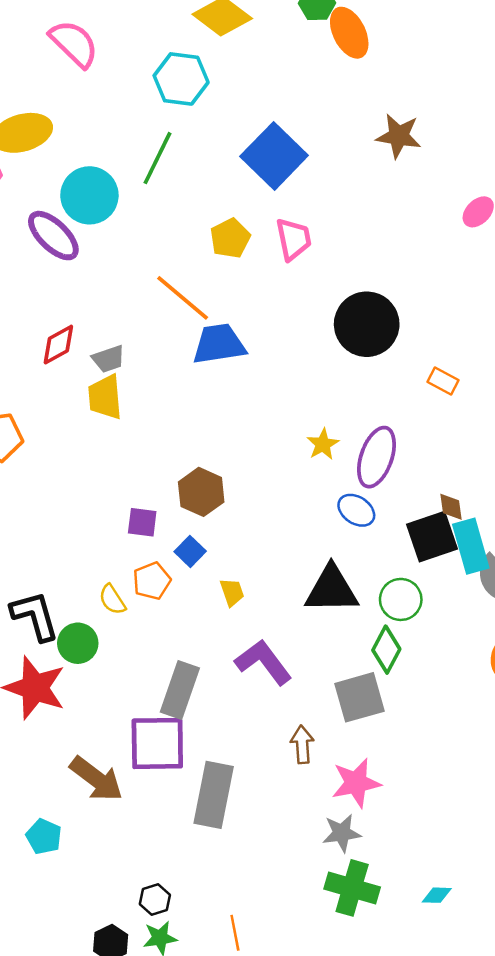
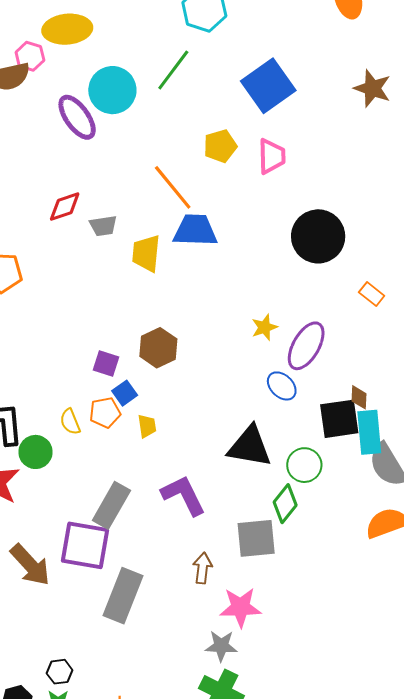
yellow trapezoid: (105, 397) -> (146, 253), moved
blue square: (190, 551) -> (125, 393), moved
yellow trapezoid: (232, 592) -> (147, 426), moved

